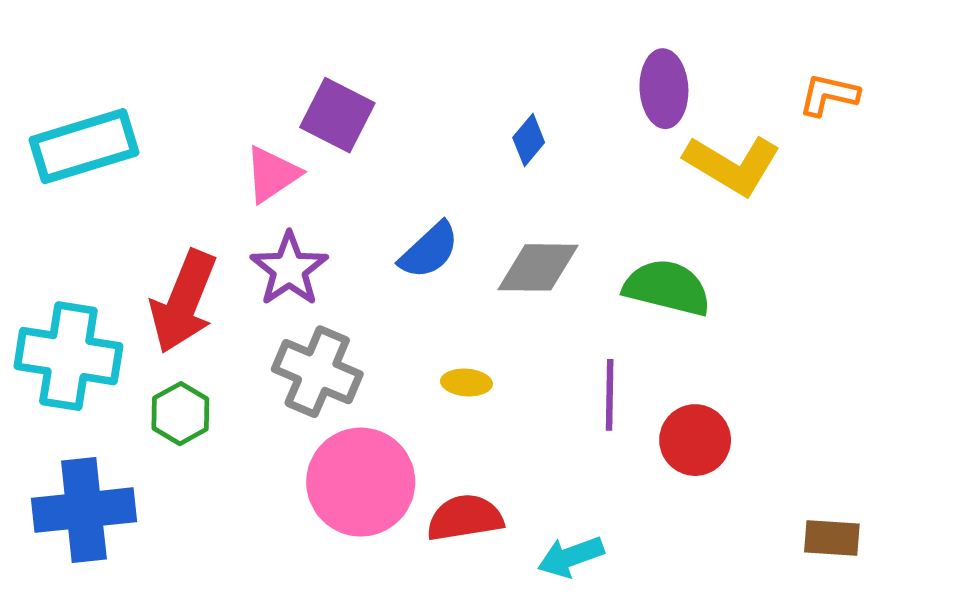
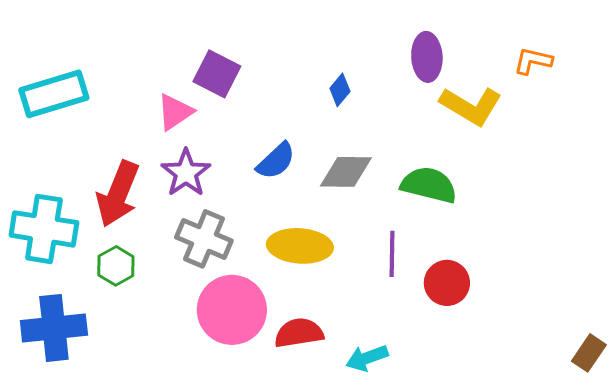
yellow ellipse: (466, 383) -> (300, 246), size x2.0
brown rectangle: (832, 538) -> (589, 353), moved, turned -60

